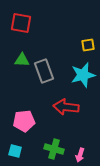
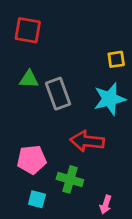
green cross: (54, 149) -> (70, 179), moved
cyan square: (15, 151) -> (37, 199), moved

